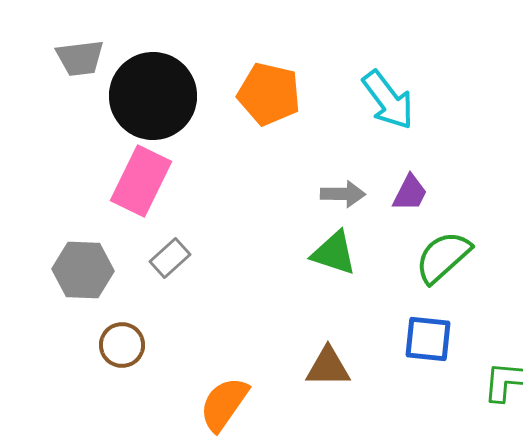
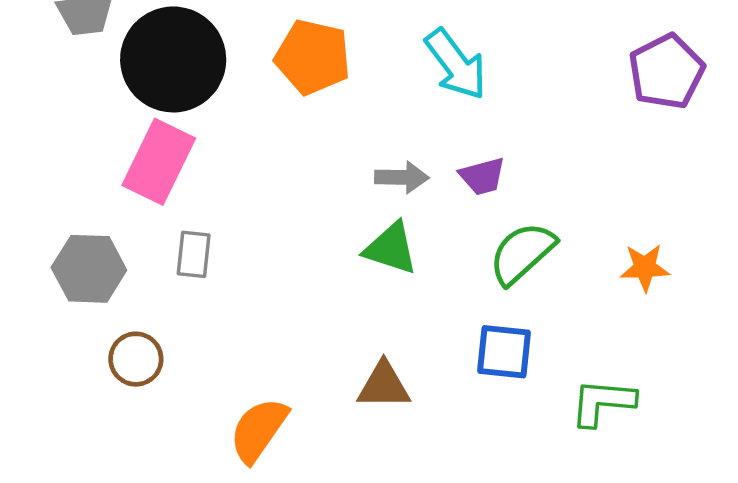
purple trapezoid: (410, 193) -> (482, 176), turned 48
gray rectangle: (170, 258) -> (194, 254), turned -42

